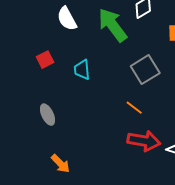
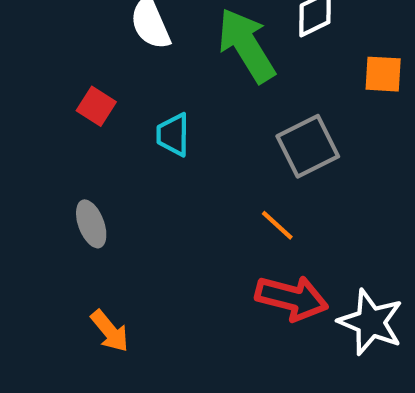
red square: (45, 60) -> (96, 106), turned -36

